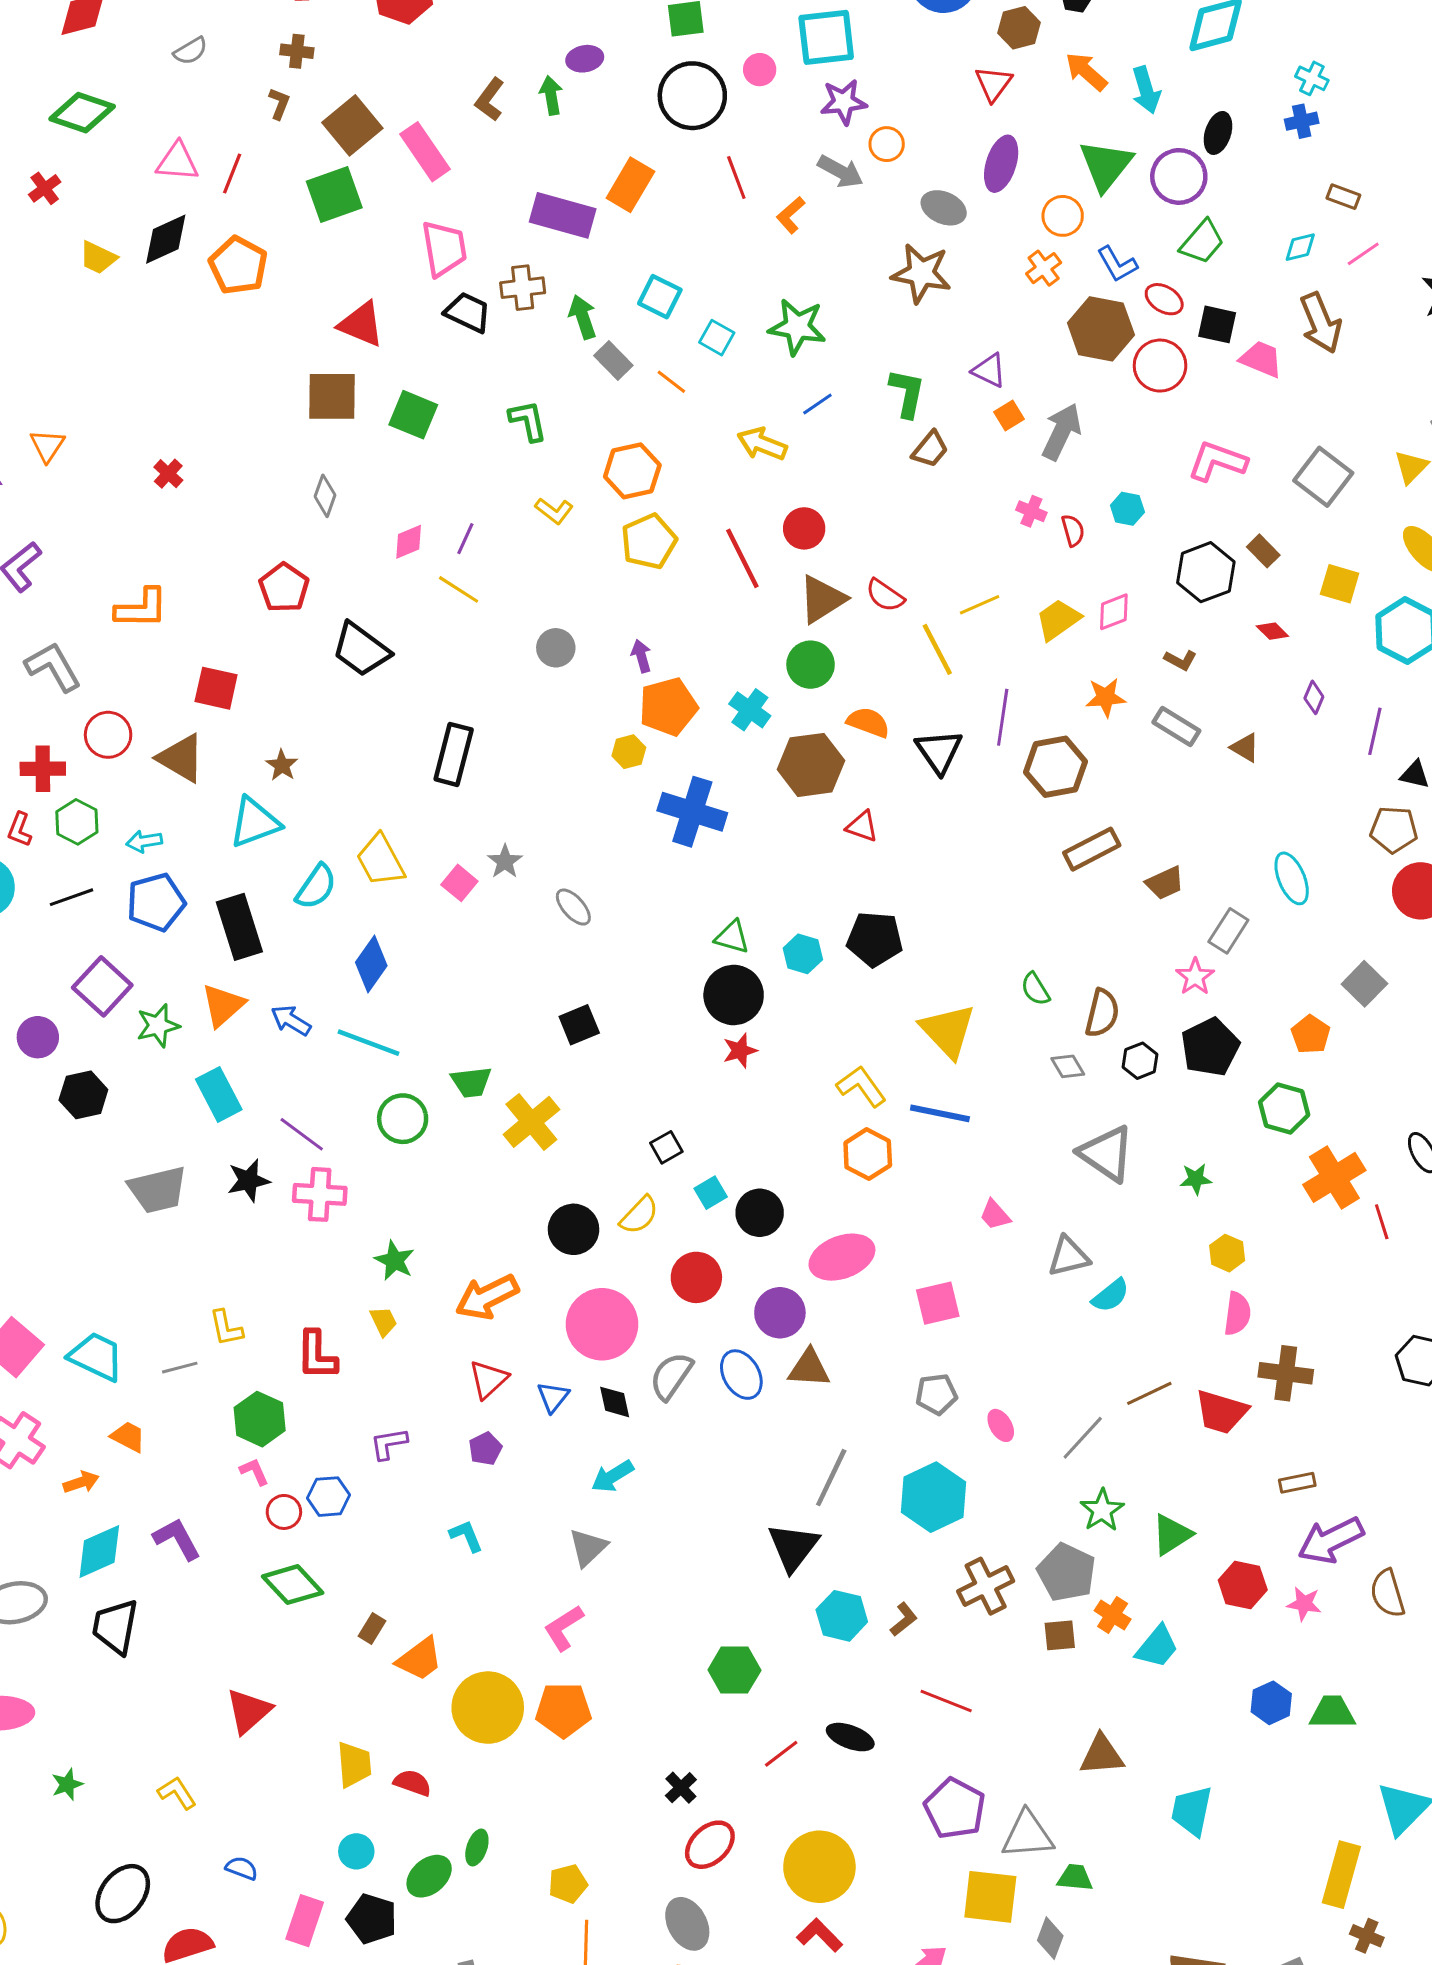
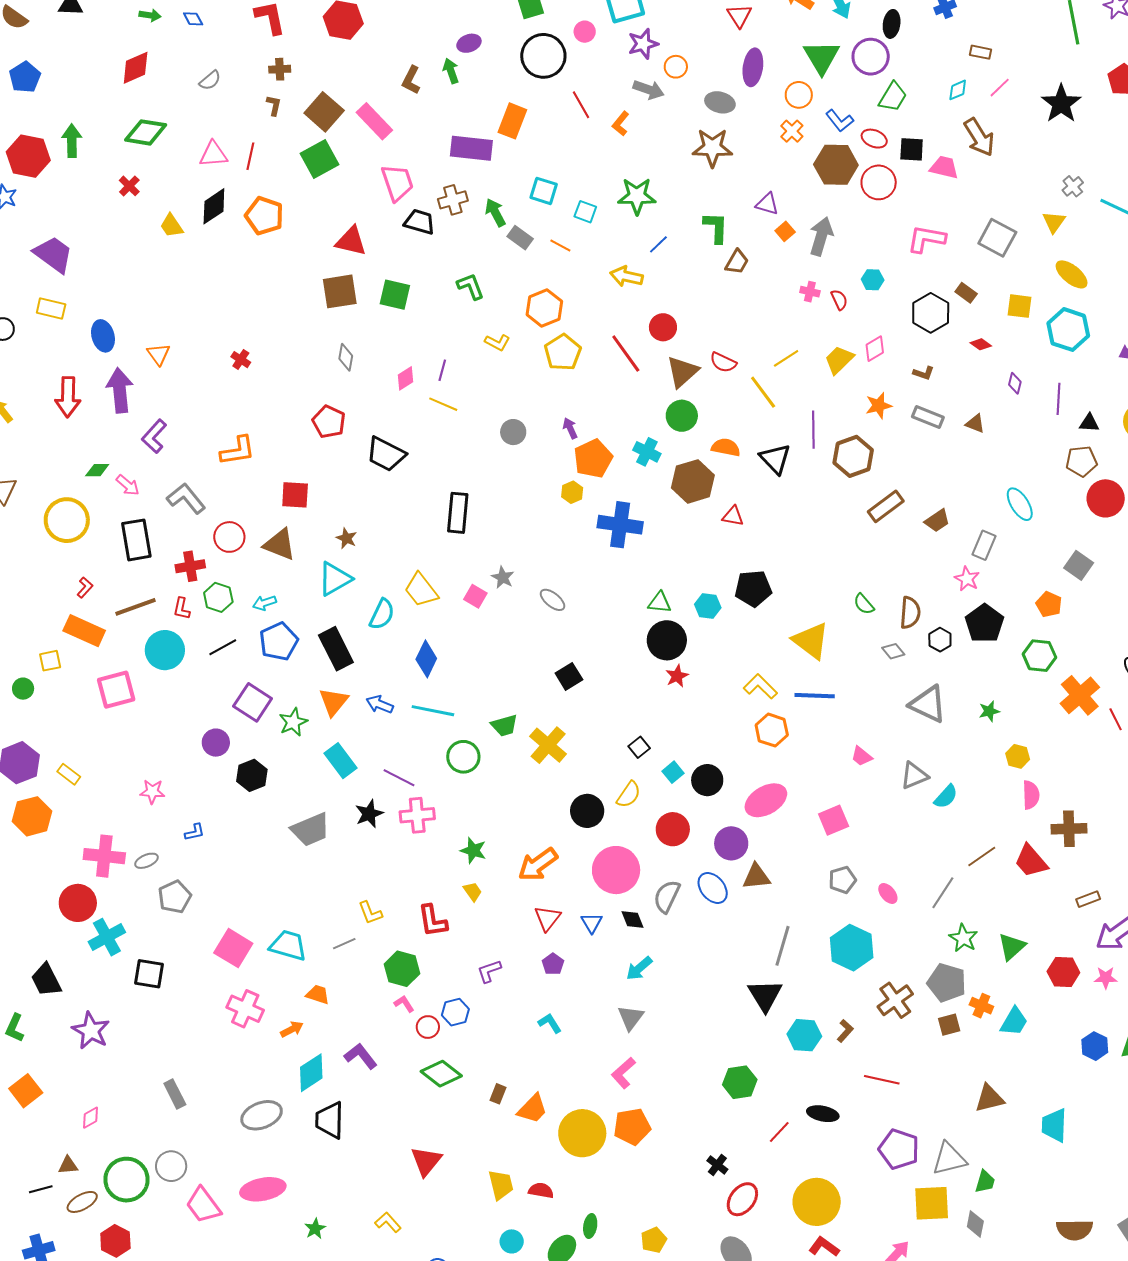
yellow trapezoid: (98, 258) -> (172, 226), turned 40
red trapezoid: (1221, 1412) -> (1031, 861), turned 42
green trapezoid: (1075, 1878) -> (985, 1182), turned 110

